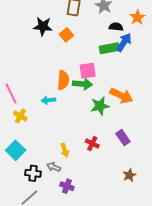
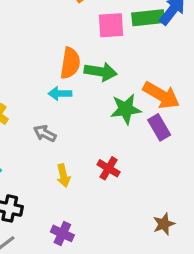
pink square: (88, 71) -> (111, 25), moved
cyan arrow: (48, 100) -> (60, 93), moved
purple rectangle: (123, 138) -> (159, 127), moved
gray arrow: (54, 167) -> (45, 133), moved

